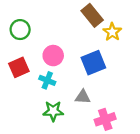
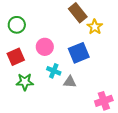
cyan cross: (47, 80) -> (54, 71), moved
green star: (53, 111) -> (25, 82), moved
pink cross: (105, 119) -> (104, 101), moved

